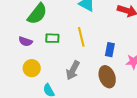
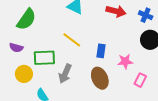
yellow line: (81, 37) -> (72, 40), turned -36
green rectangle: (52, 38) -> (44, 58), moved, size x1.5

